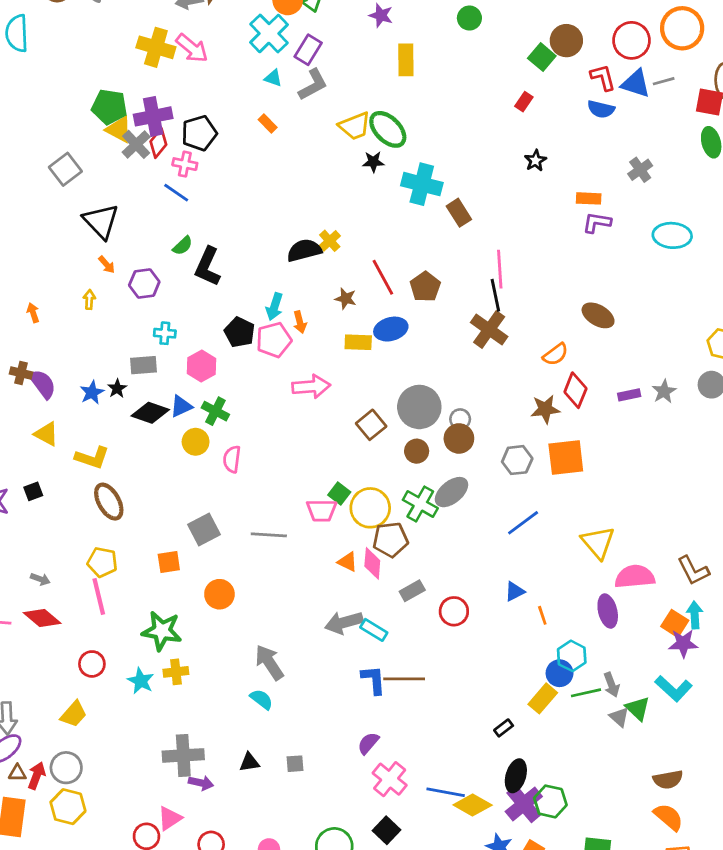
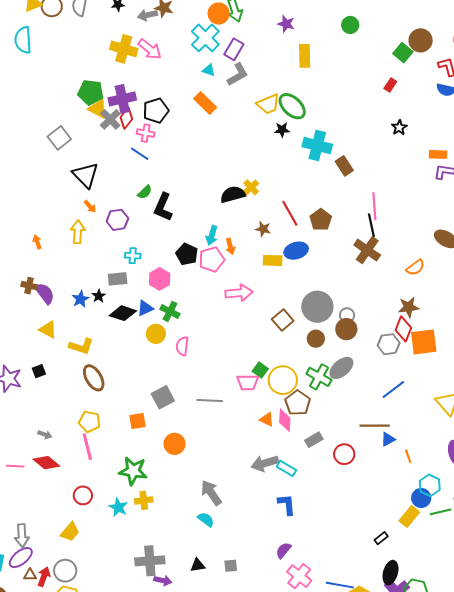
orange rectangle: (268, 123) -> (205, 103), size x1.6
yellow arrow: (89, 300) -> (78, 232), size x1.6
red diamond: (575, 390) -> (403, 329), moved
brown pentagon: (390, 540) -> (298, 403), turned -30
brown line: (404, 679) -> (375, 426), moved

